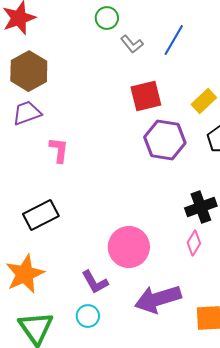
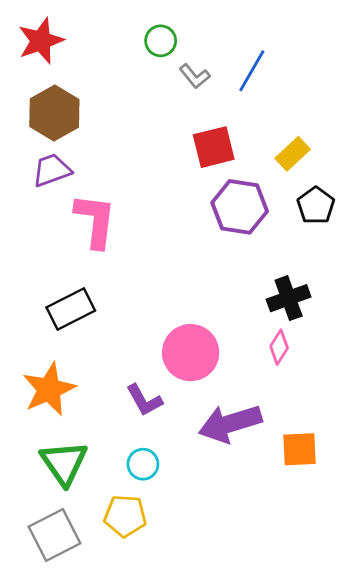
pink L-shape: (59, 150) -> (95, 221), size x1.6
cyan circle: (88, 316) -> (143, 464), moved

